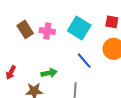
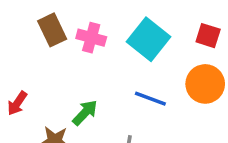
blue line: (84, 61) -> (150, 99), turned -36
green arrow: (49, 73) -> (85, 113), turned -42

